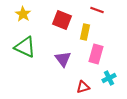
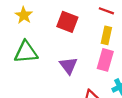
yellow rectangle: (85, 32) -> (106, 35), moved
green triangle: (25, 47) -> (26, 52), turned -30

